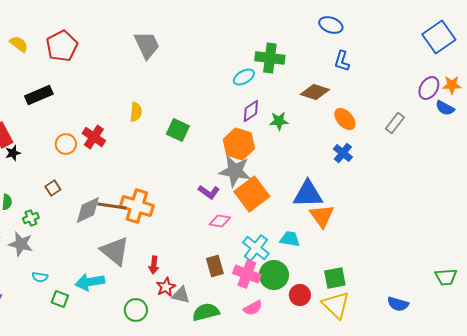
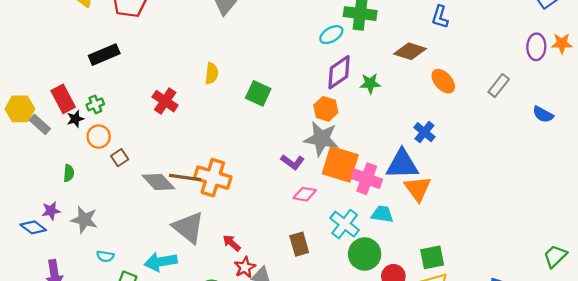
purple ellipse: (429, 88) -> (536, 47), turned -30
blue semicircle: (445, 108) -> (543, 114), moved
purple diamond: (251, 111) -> (339, 72), size x1.4
orange circle: (66, 144) -> (99, 137), moved
orange hexagon: (239, 144) -> (326, 109), size x0.7
blue cross: (343, 153) -> (424, 132), moved
orange square: (252, 194) -> (340, 164), turned -36
gray diamond: (88, 210) -> (158, 182), turned 72
green cross: (31, 218) -> (95, 104), moved
red arrow: (154, 265) -> (232, 243), turned 126
pink cross: (247, 274) -> (367, 179), moved
green trapezoid: (446, 277) -> (555, 256), turned 140

